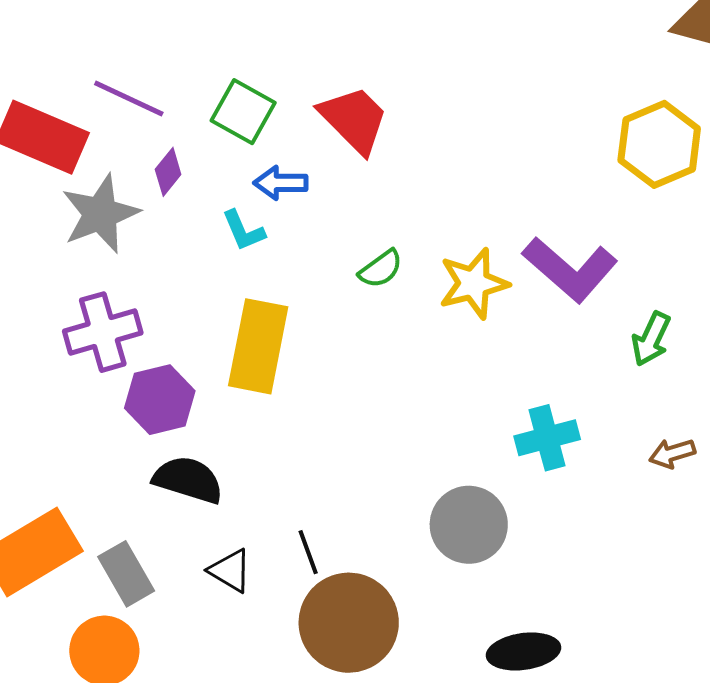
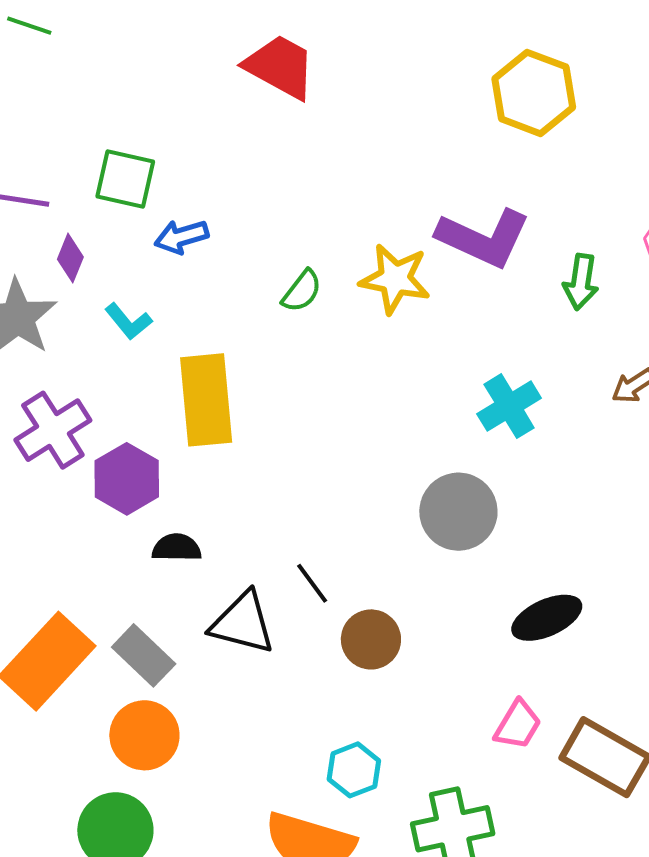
red trapezoid: (354, 119) -> (280, 67), moved
cyan L-shape: (243, 231) -> (128, 321), moved
yellow star: (474, 283) -> (395, 279), turned -30
black semicircle: (188, 480) -> (177, 548), size x0.7
black triangle: (230, 571) -> (243, 623), size x1.5
brown circle: (349, 623) -> (371, 639), size x0.6

